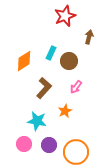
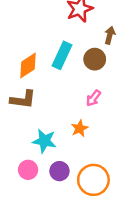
cyan rectangle: (51, 53) -> (62, 55), size x1.5
brown circle: (69, 61) -> (95, 59), moved
brown L-shape: (44, 88) -> (23, 99), moved, turned 55

